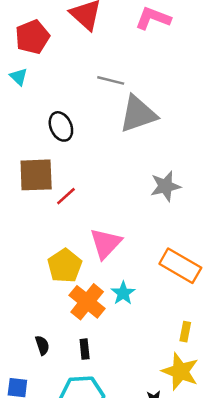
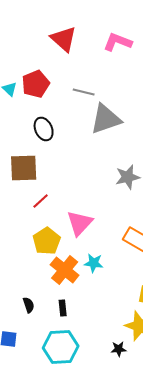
red pentagon: (32, 37) -> (36, 84), moved
red line: (66, 196) -> (41, 201), moved
cyan star: (123, 293) -> (94, 263), turned -30

